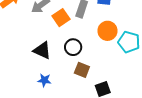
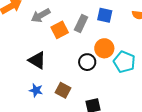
black circle: (73, 47) -> (87, 62), moved
brown square: (82, 70) -> (63, 90), moved

